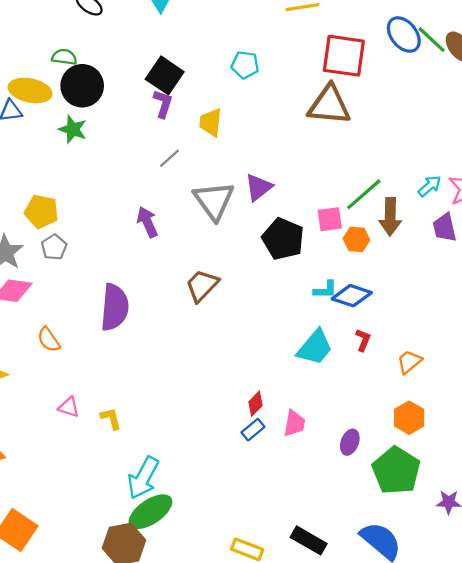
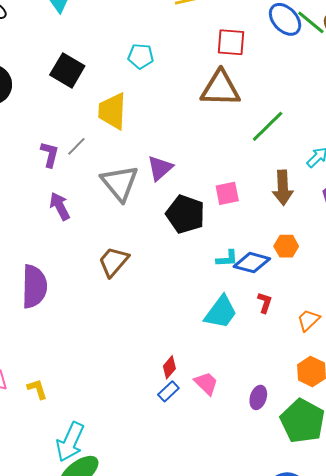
red square: (344, 56) -> (231, 42), size x0.7
purple L-shape: (163, 104) -> (50, 154), moved
yellow trapezoid: (211, 122) -> (112, 111), size x1.4
green line: (364, 194) -> (268, 126), moved
orange hexagon: (356, 239) -> (286, 246), moved
pink trapezoid: (294, 423) -> (206, 383), turned -52

